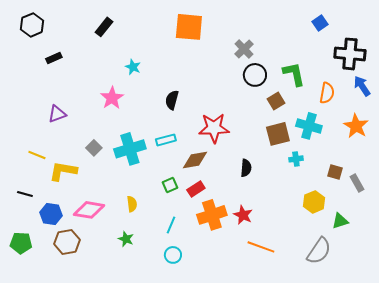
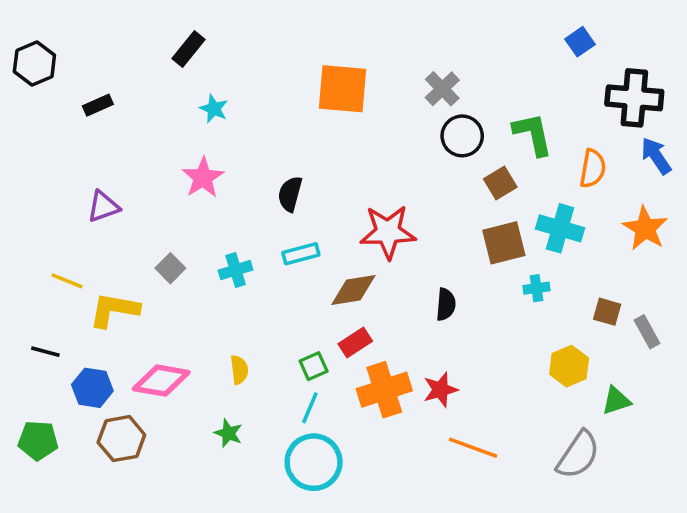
black hexagon: (32, 25) -> (34, 63), moved
orange square: (189, 27) -> (343, 89), moved
cyan star: (133, 67) -> (214, 109), moved
black semicircle: (172, 100) -> (290, 194), moved
cyan cross: (130, 149) -> (236, 270), size x0.6
green square: (170, 185) -> (314, 366), moved
red star: (243, 215) -> (440, 390), turned 30
cyan circle: (173, 255) -> (314, 462), size x1.8

